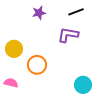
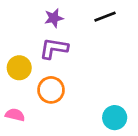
purple L-shape: (68, 35) -> (54, 48), moved

